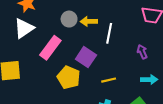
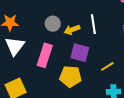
yellow arrow: (89, 21) -> (72, 30), moved

